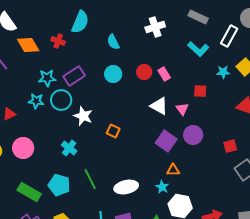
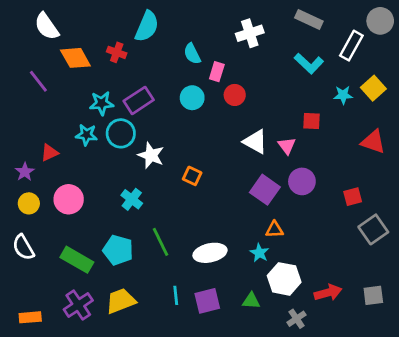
pink rectangle: (164, 74) -> (217, 72), moved, turned 48

